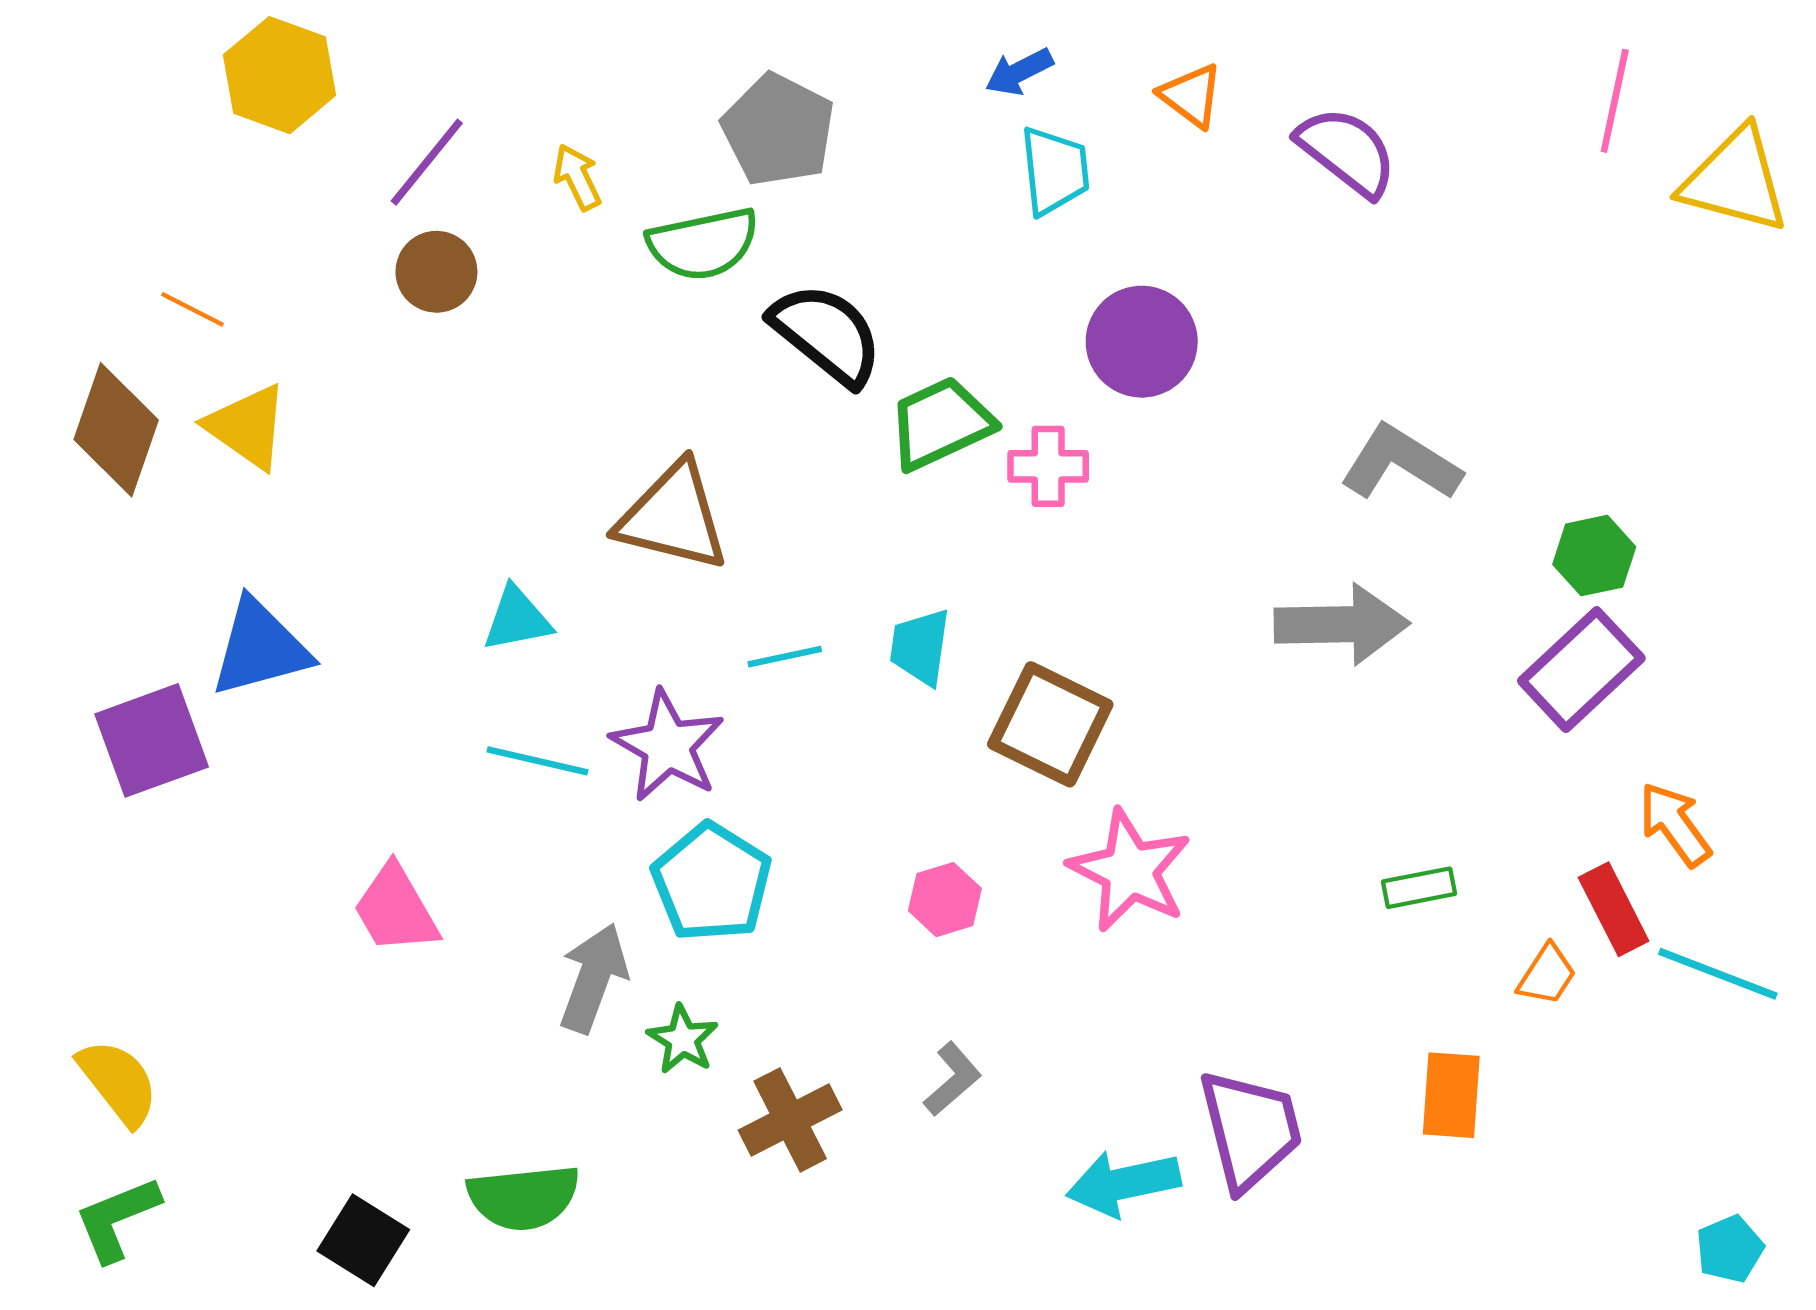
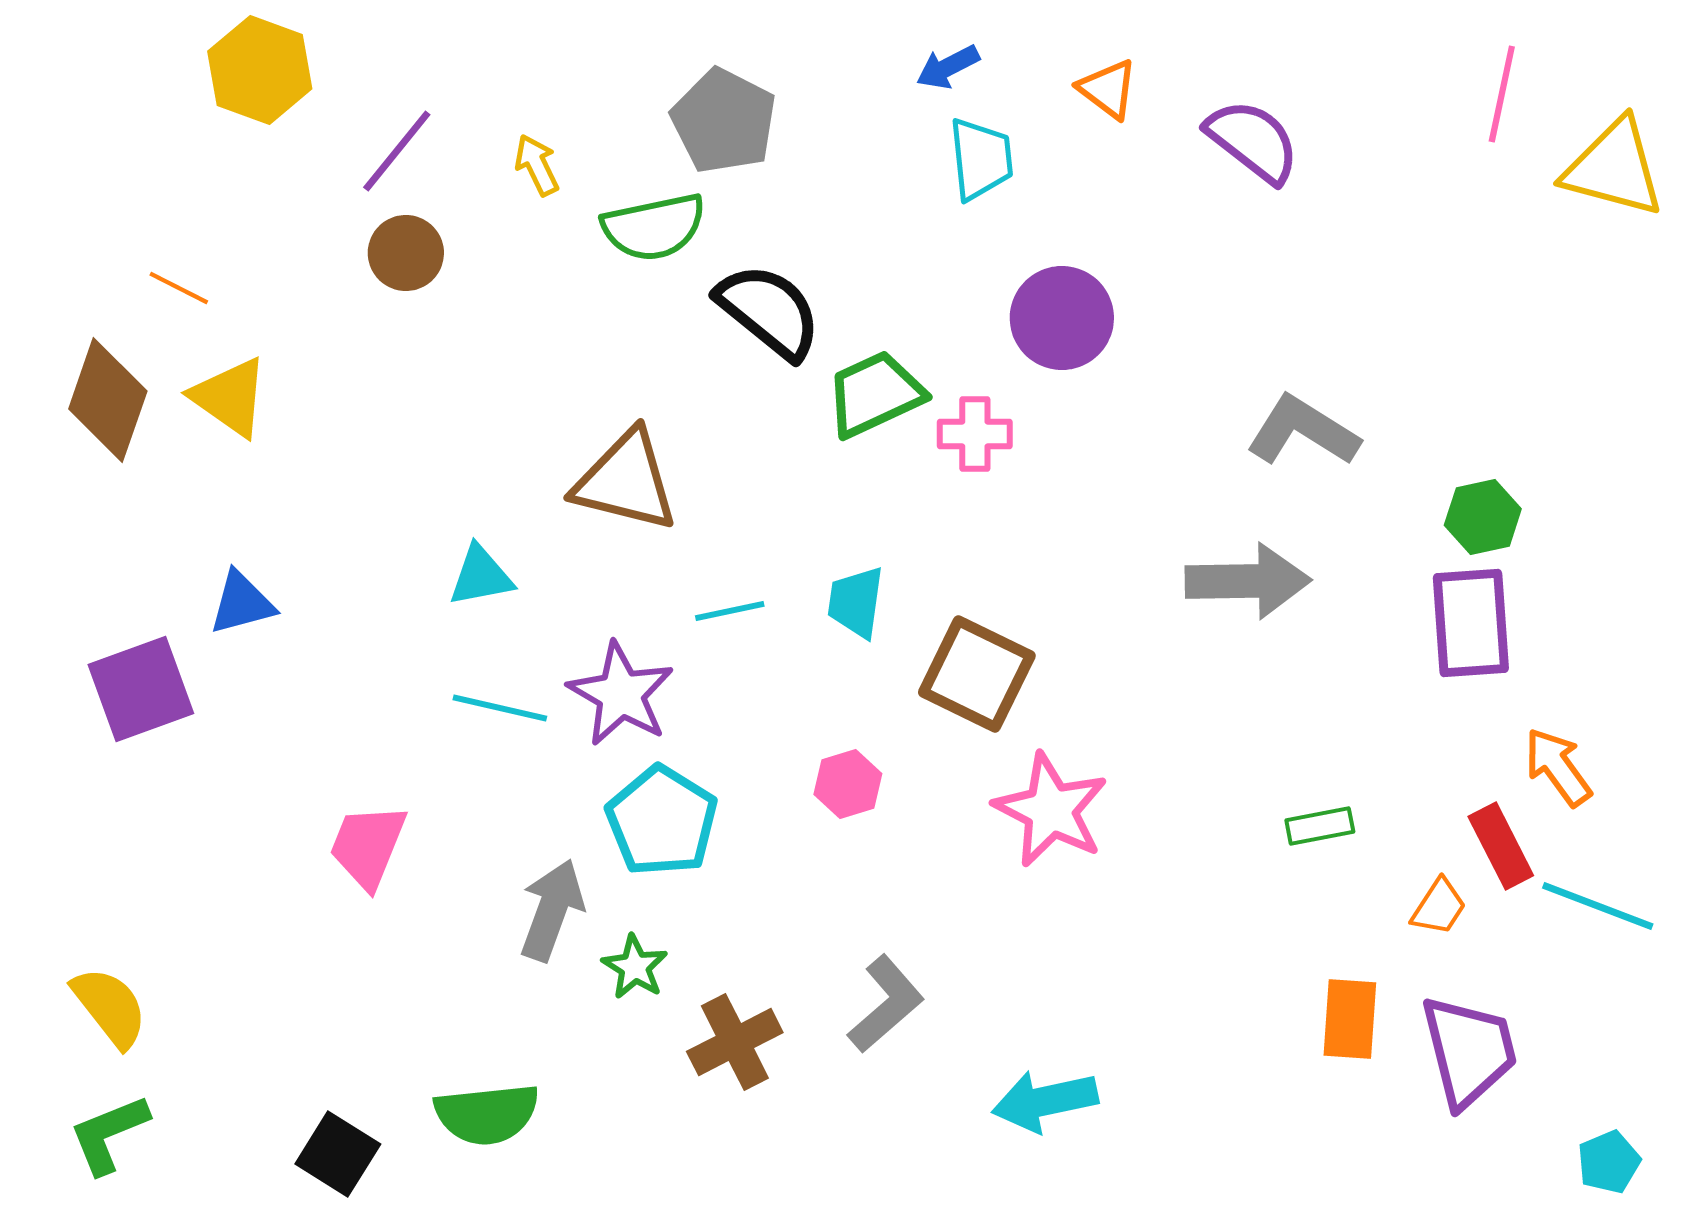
blue triangle: (260, 648) -> (242, 603), size x0.7
purple rectangle: (1581, 670) -> (1471, 623), turned -51
pink hexagon: (945, 900) -> (848, 784), moved
pink trapezoid: (396, 909) -> (368, 846), turned 52
gray L-shape: (952, 1079) -> (886, 1004), size x1.4
purple trapezoid: (1250, 1130) -> (1469, 1051), moved

